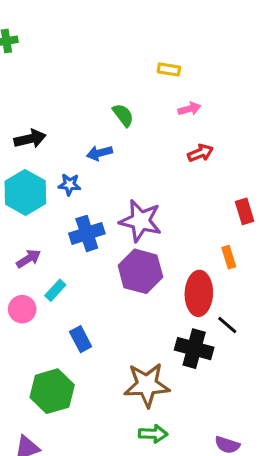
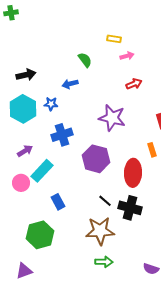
yellow rectangle: (169, 69) -> (114, 39), moved
purple star: (140, 221) -> (112, 118), moved
cyan rectangle: (55, 290) -> (42, 171), size x1.6
black line: (227, 325) -> (105, 201), moved

